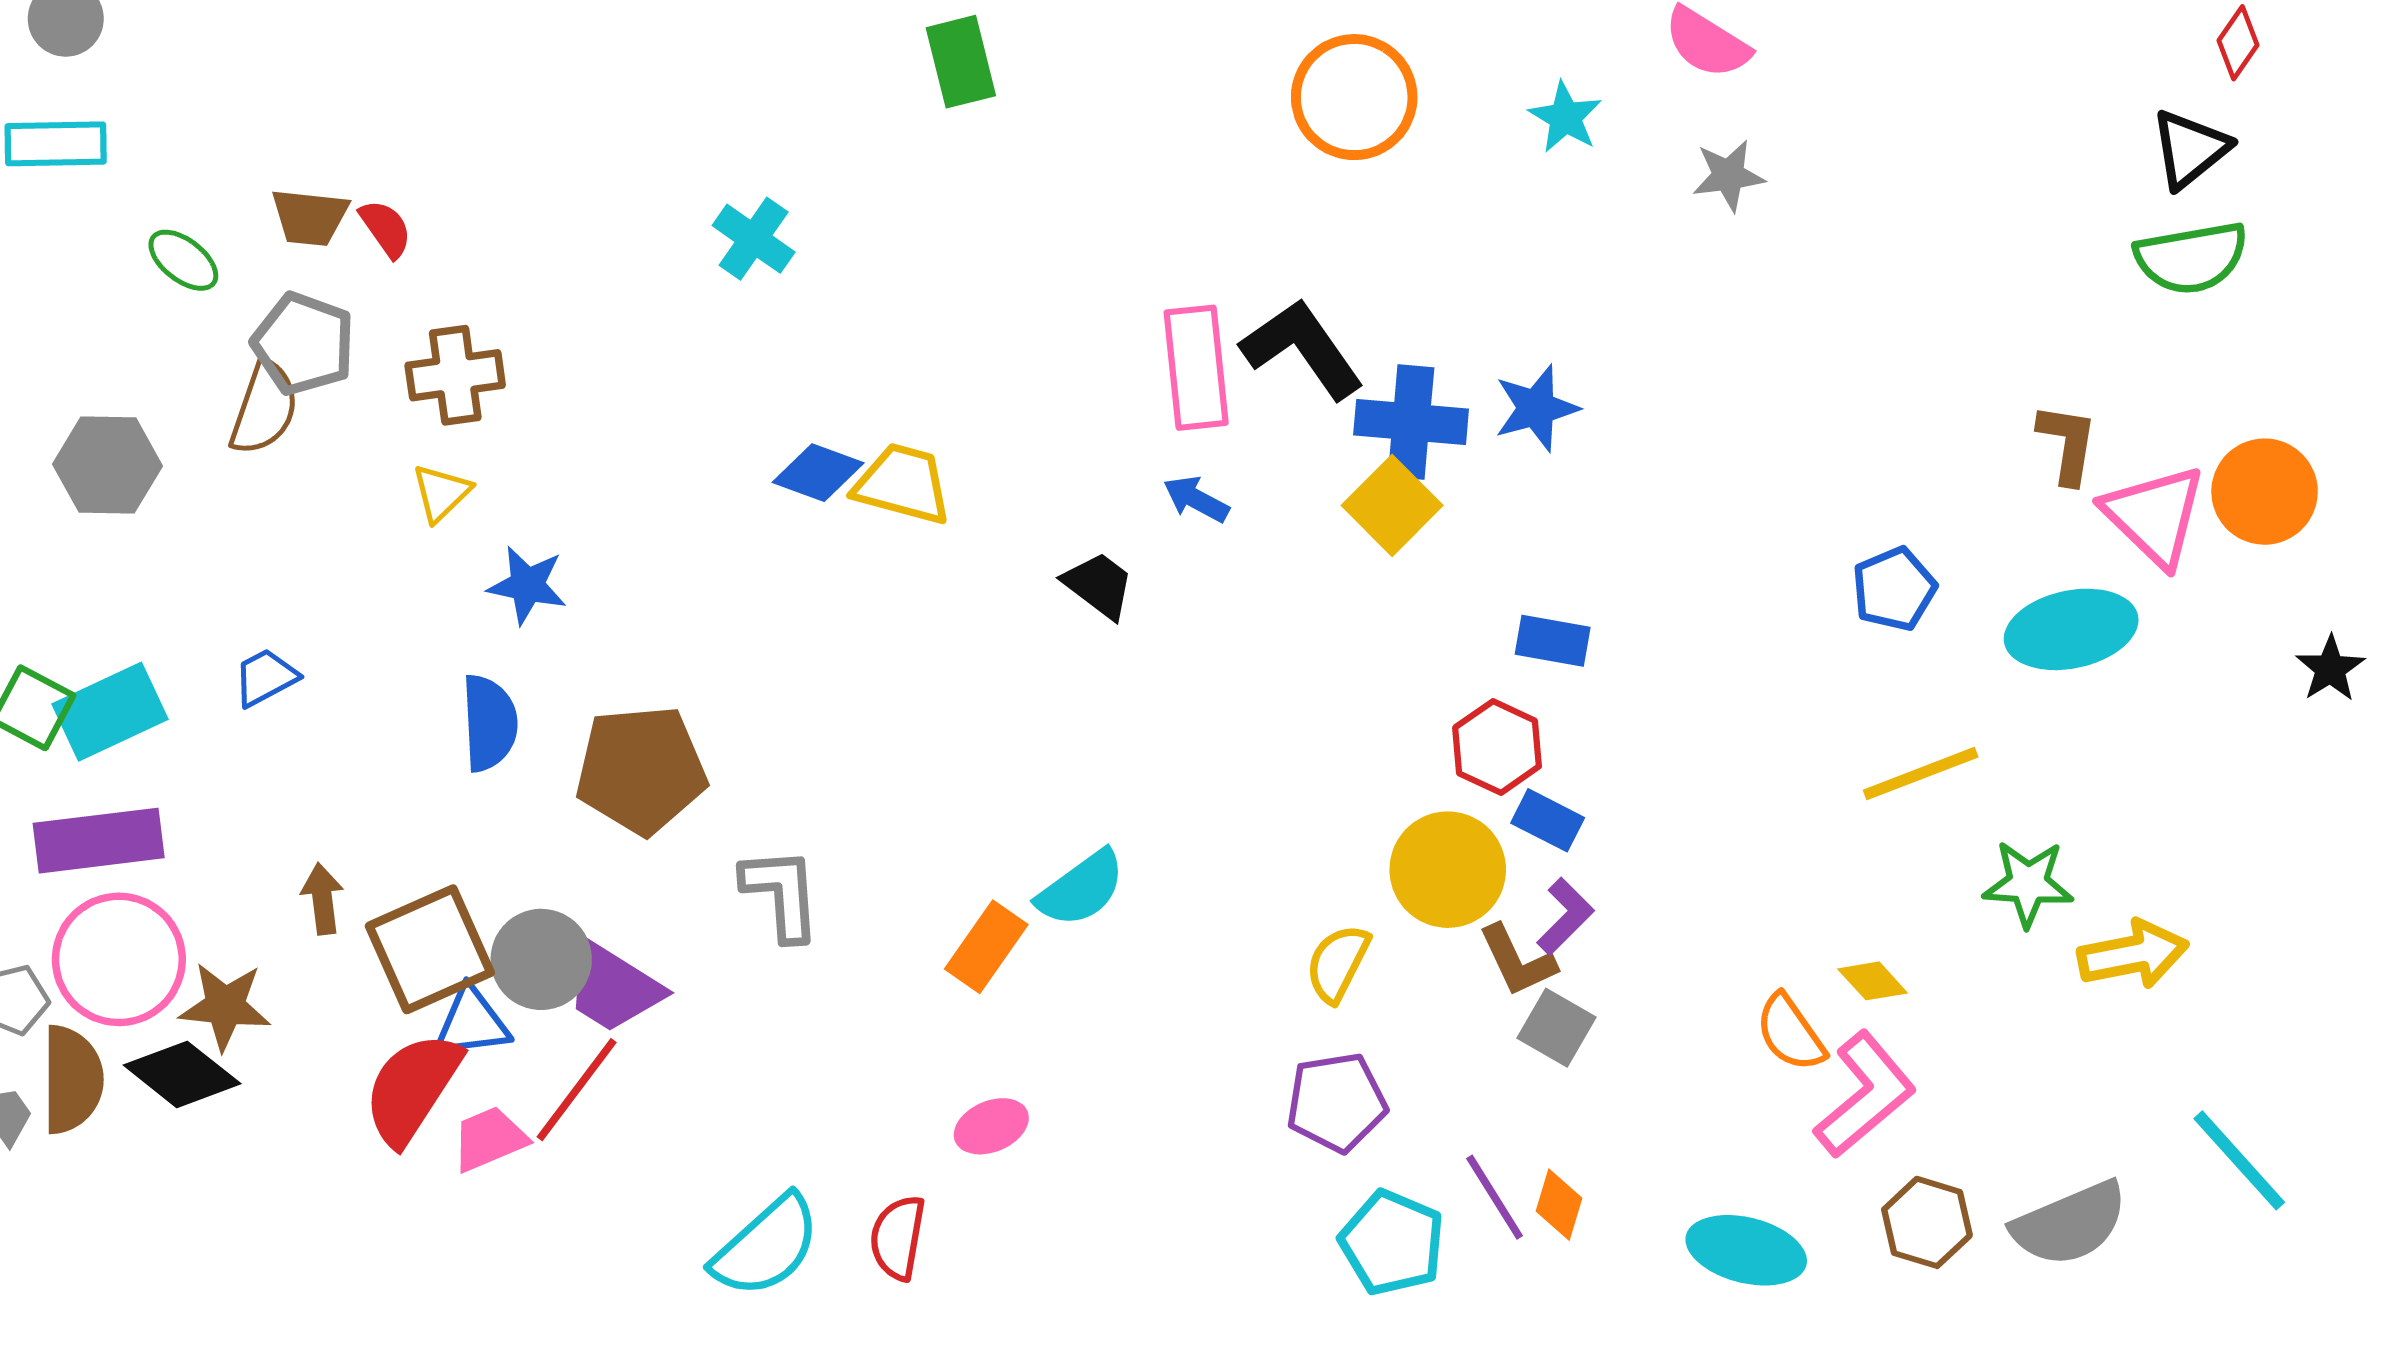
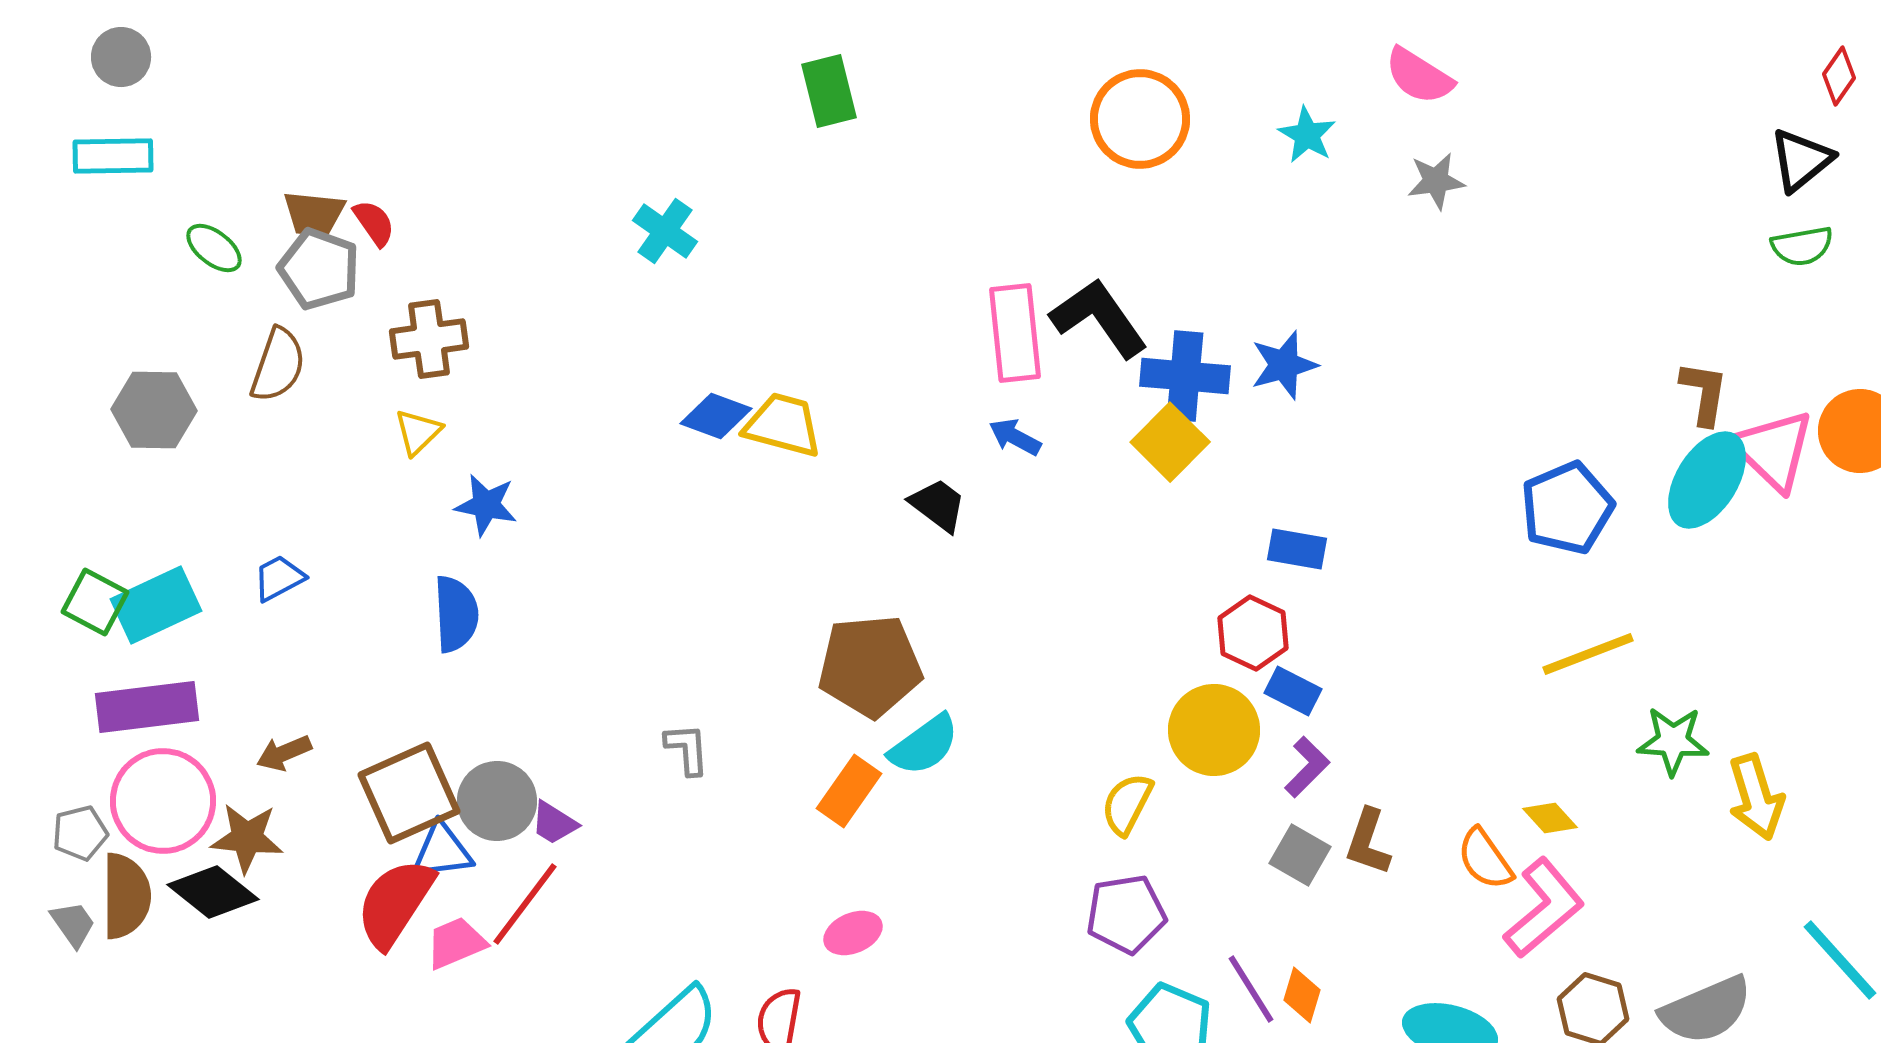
green semicircle: (2191, 258) -> (1802, 246), size x0.7
gray pentagon: (303, 344) -> (319, 269), moved
blue pentagon: (1894, 589) -> (1567, 508), size x1.4
cyan ellipse: (2071, 629) -> (1707, 480), moved, turned -46
brown pentagon: (641, 770) -> (870, 666), moved
gray L-shape: (781, 894) -> (687, 749), size x0.7
brown arrow: (322, 899) -> (284, 753), moved, turned -106
yellow arrow: (2133, 954) -> (1756, 797), turned 84
brown L-shape: (1517, 961) -> (1368, 842), moved, turned 44
purple trapezoid: (613, 987) -> (554, 823), size x0.6

